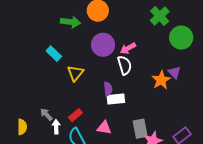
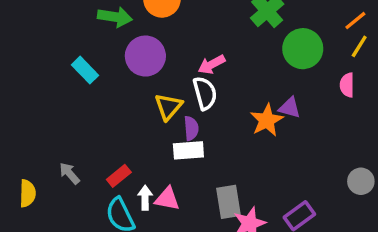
purple circle: (103, 45) -> (145, 56), moved
purple triangle: (174, 72) -> (290, 108), turned -32
yellow triangle: (75, 73) -> (168, 107), moved
purple semicircle: (108, 89) -> (191, 128), moved
white arrow: (56, 127) -> (145, 198), moved

